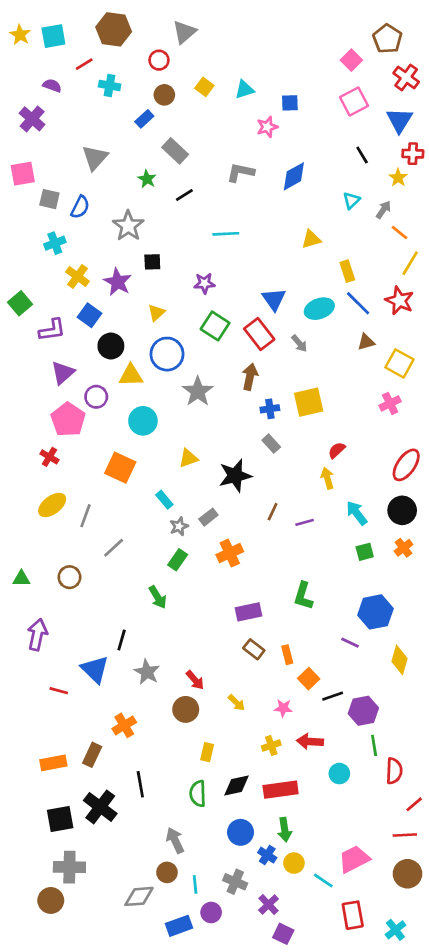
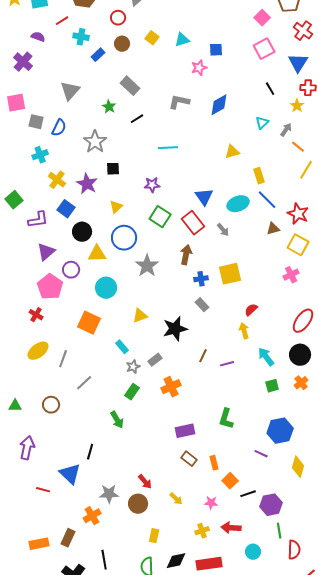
blue rectangle: (144, 119) -> (98, 55), moved
red star: (399, 301) -> (298, 214), moved
gray star: (147, 672) -> (109, 494), moved, turned -30

